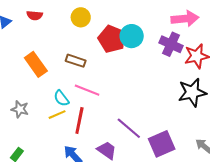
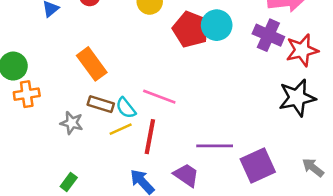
brown rectangle: (76, 61) -> (101, 104), moved
purple line: (129, 128) -> (215, 146), turned -40

